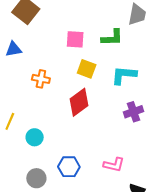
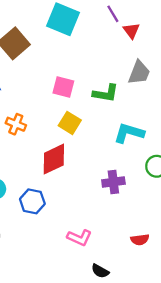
cyan L-shape: (124, 75) -> (129, 133), moved
blue hexagon: (69, 167) -> (32, 201), moved

